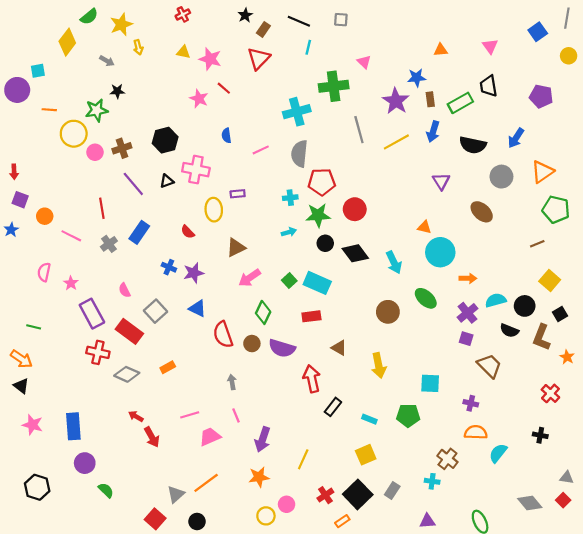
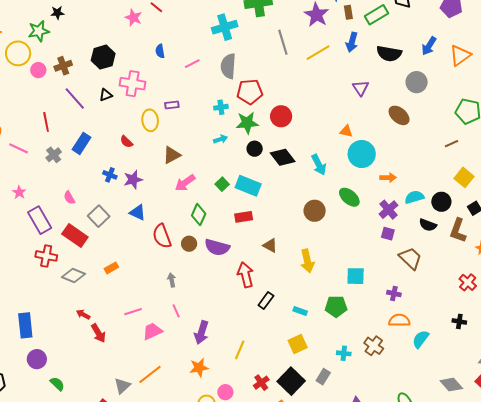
orange triangle: (542, 172) -> (460, 55), moved
cyan cross: (432, 481) -> (344, 353), moved

